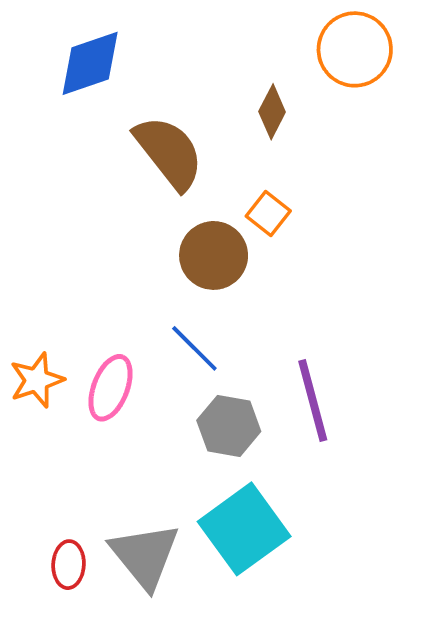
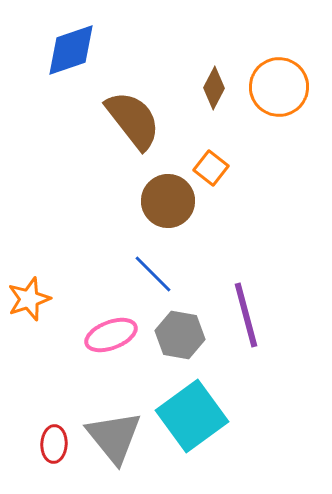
orange circle: (355, 49) -> (279, 87), moved
pink ellipse: (111, 388) -> (111, 335), moved, turned 48

